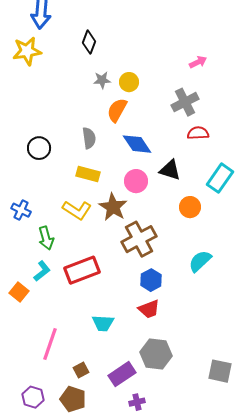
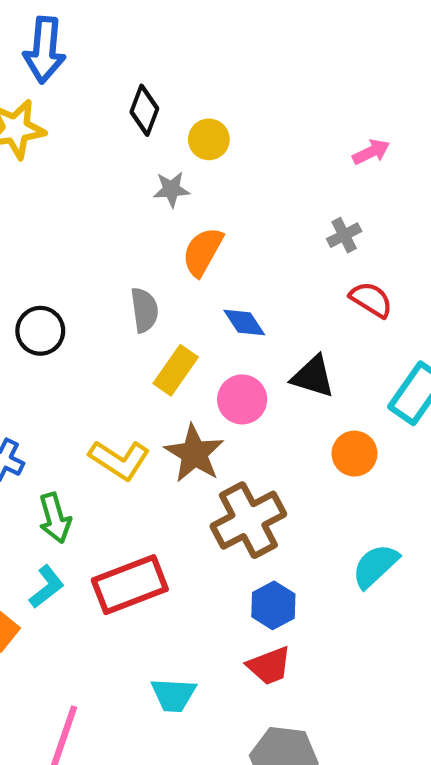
yellow circle: (129, 82) -> (209, 139), moved
gray cross: (185, 102) -> (344, 235), size x0.6
red semicircle: (198, 133) -> (371, 300), turned 35
blue diamond: (137, 144) -> (244, 322), size x0.7
yellow rectangle: (88, 174) -> (176, 370), moved, turned -70

